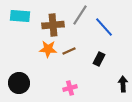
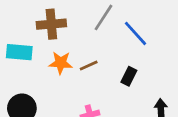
cyan rectangle: (20, 16) -> (19, 52), moved
brown cross: (53, 25) -> (51, 24), moved

